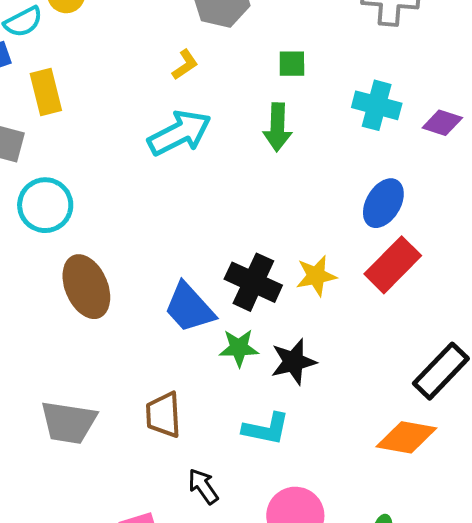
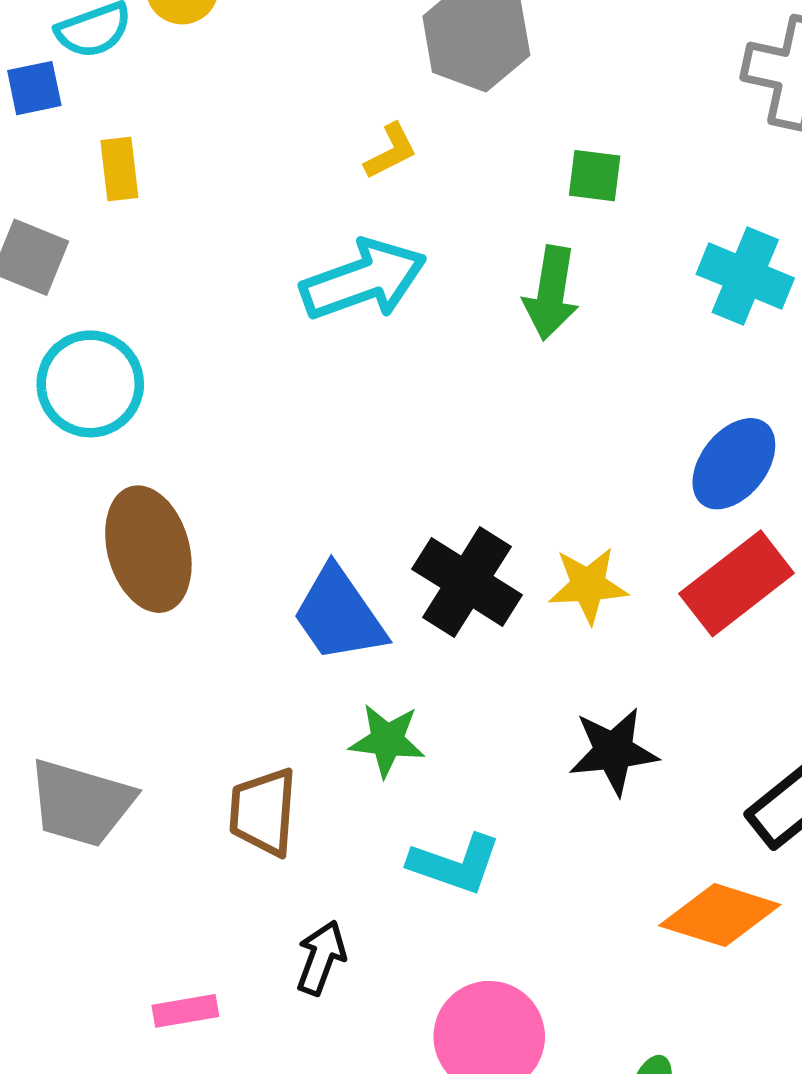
yellow rectangle: (46, 92) -> (119, 169), size x0.7
green star: (239, 348) -> (387, 740), moved
black star: (293, 362) -> (613, 751), moved
black arrow: (203, 486) -> (321, 958), turned 48

